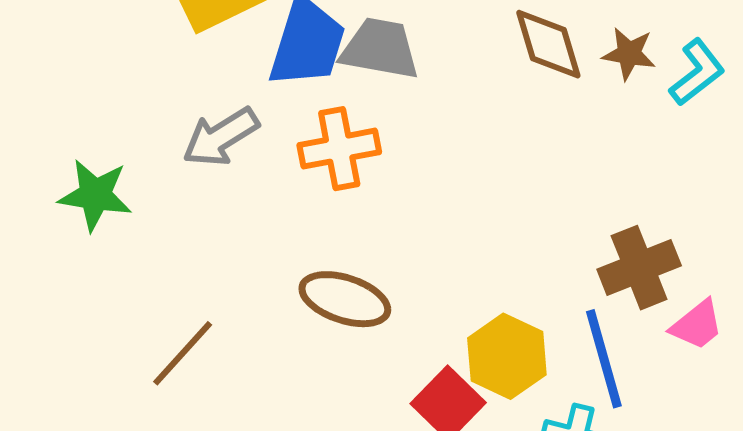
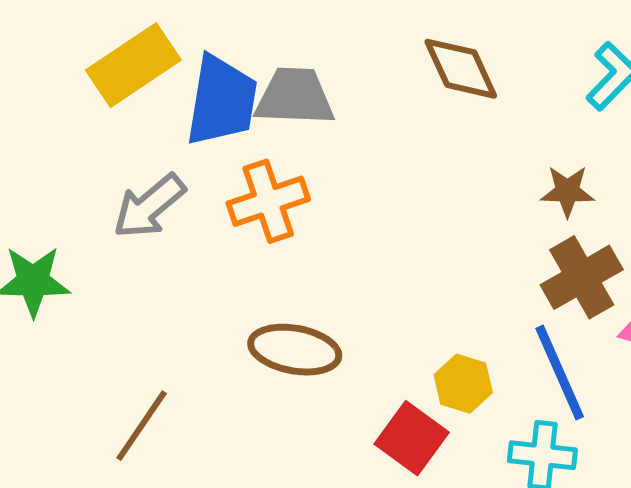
brown star: (629, 54) -> (567, 191), moved
yellow hexagon: (507, 356) -> (463, 384), size x0.7

